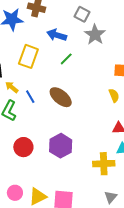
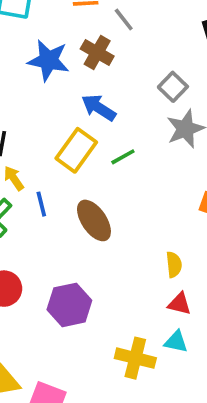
blue arrow: (57, 35) -> (99, 108), moved
yellow rectangle: (28, 56) -> (76, 150), moved
yellow semicircle: (114, 95) -> (174, 265), moved

